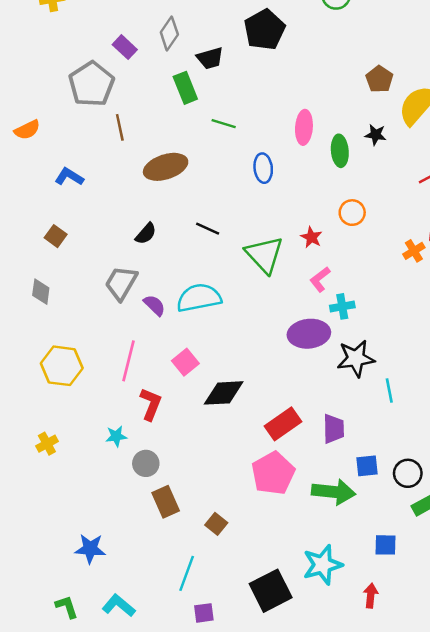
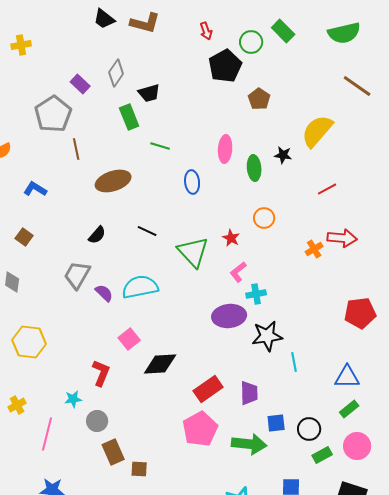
black pentagon: (264, 30) -> (225, 66), moved
brown pentagon: (379, 79) -> (259, 99), moved
pink line: (129, 361) -> (47, 434), moved
brown square: (216, 524) -> (139, 469), moved, turned -36

